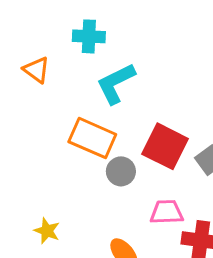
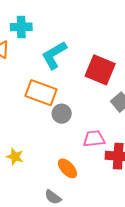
cyan cross: (89, 36) -> (21, 27), moved
red square: (165, 146) -> (100, 70), moved

